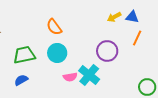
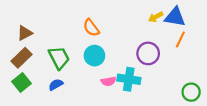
blue triangle: (132, 17) -> (175, 17), size x1.5
green trapezoid: (24, 55) -> (59, 58), turned 75
cyan cross: (89, 75) -> (129, 79), turned -30

